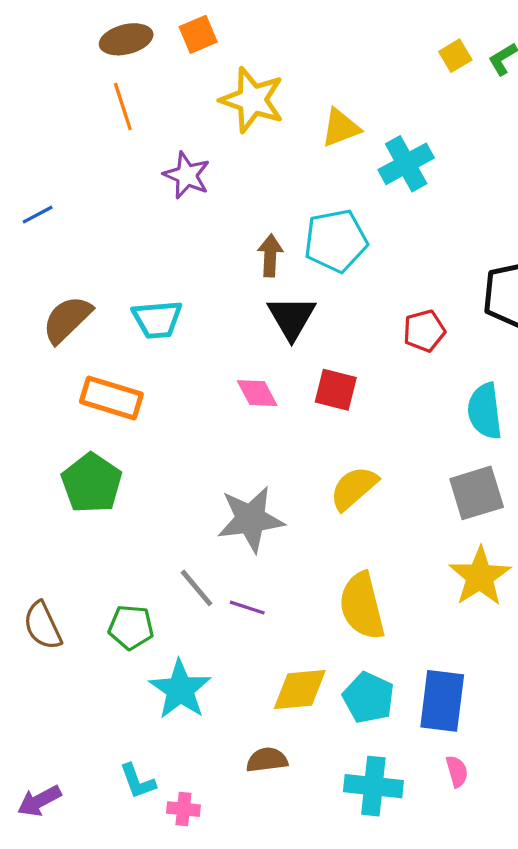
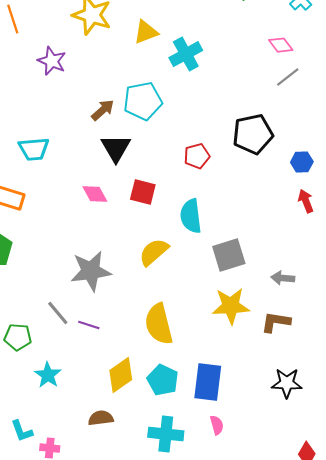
brown arrow: (270, 255) -> (103, 110), turned 45
cyan semicircle: (485, 411) -> (191, 216), moved
yellow star: (480, 576) -> (231, 306), turned 30
cyan star: (180, 689) -> (48, 375), size x0.7
yellow diamond: (300, 689) -> (121, 375), turned -30

